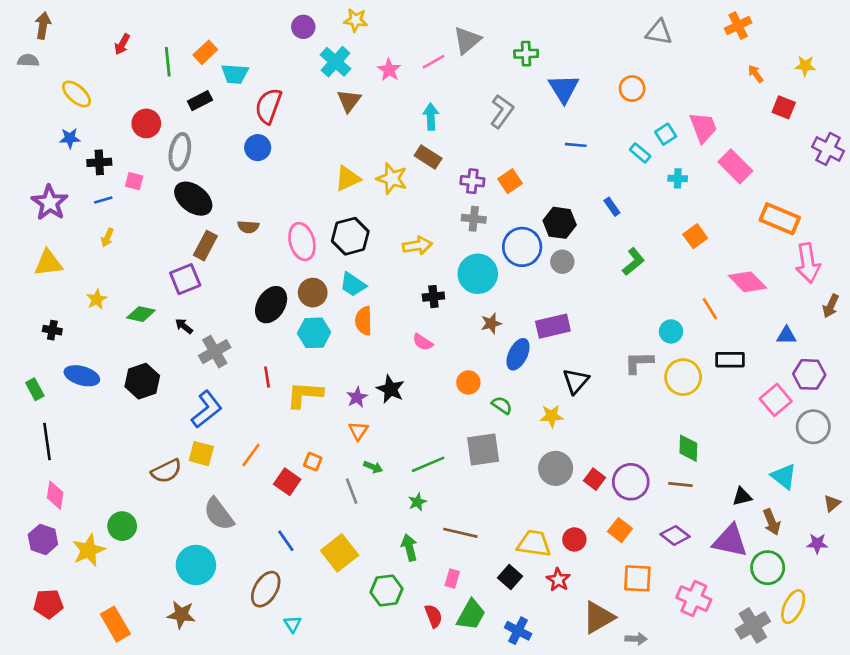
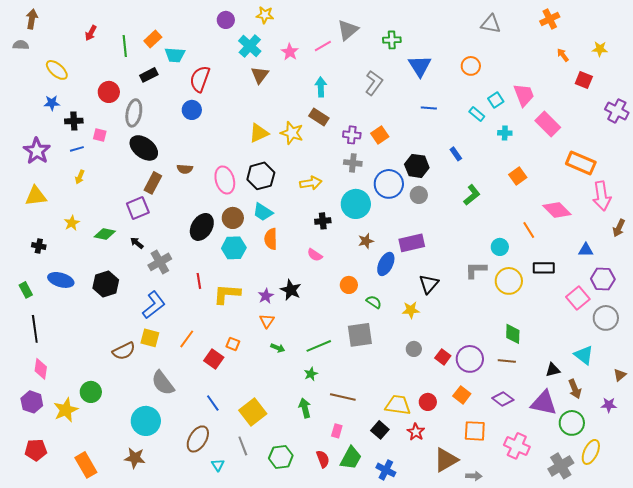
gray circle: (556, 468) -> (414, 349), size x0.6
gray line: (352, 491) -> (243, 446), moved
green hexagon: (386, 590) -> (281, 457), moved

